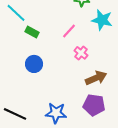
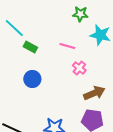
pink line: (69, 31) -> (67, 46), turned 63

